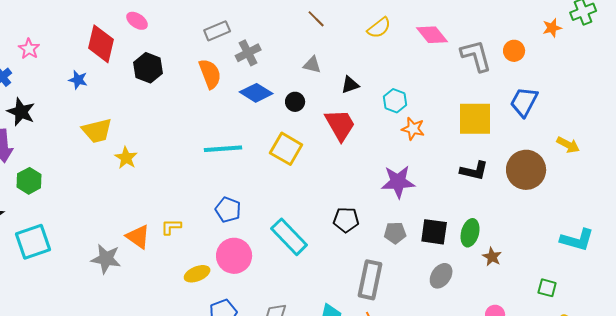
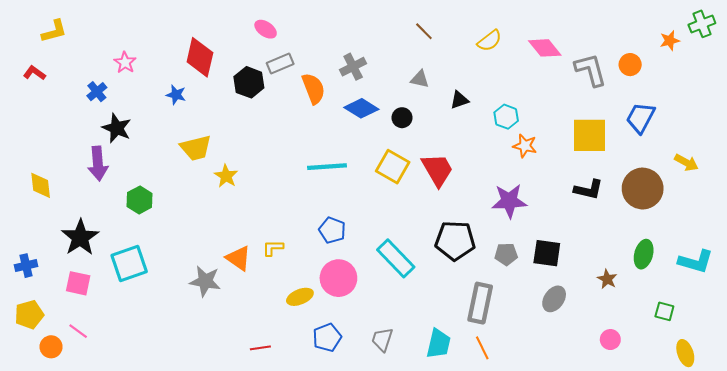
pink ellipse: (137, 21) -> (266, 29), moved
gray rectangle: (217, 31) -> (280, 64), moved
red trapezoid: (340, 125) -> (437, 170), moved
green hexagon: (29, 181) -> (140, 200), moved
black pentagon: (346, 220) -> (455, 241), size x1.5
green ellipse: (470, 233) -> (644, 254), moved

